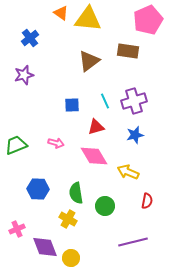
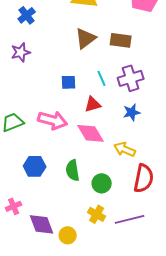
brown rectangle: (128, 51) -> (121, 40), moved
pink arrow: (56, 143) -> (53, 120), size x1.8
red semicircle: (147, 201) -> (144, 178), size x1.8
yellow cross: (68, 219) -> (97, 214), moved

